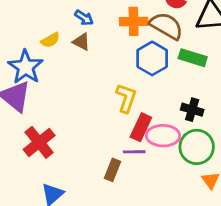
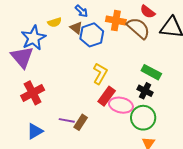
blue hexagon: (152, 58) -> (92, 35), moved
green rectangle: (193, 58) -> (151, 72), moved
purple line: (134, 152) -> (67, 120), moved

